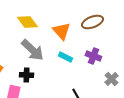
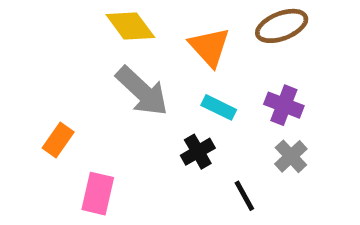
black cross: (26, 75) -> (198, 152), moved, turned -32
gray cross: (111, 79) -> (291, 156), moved

